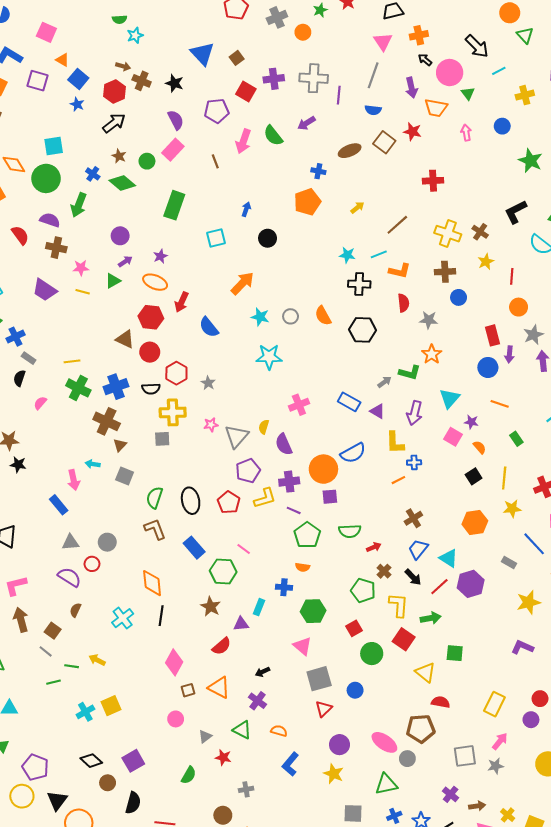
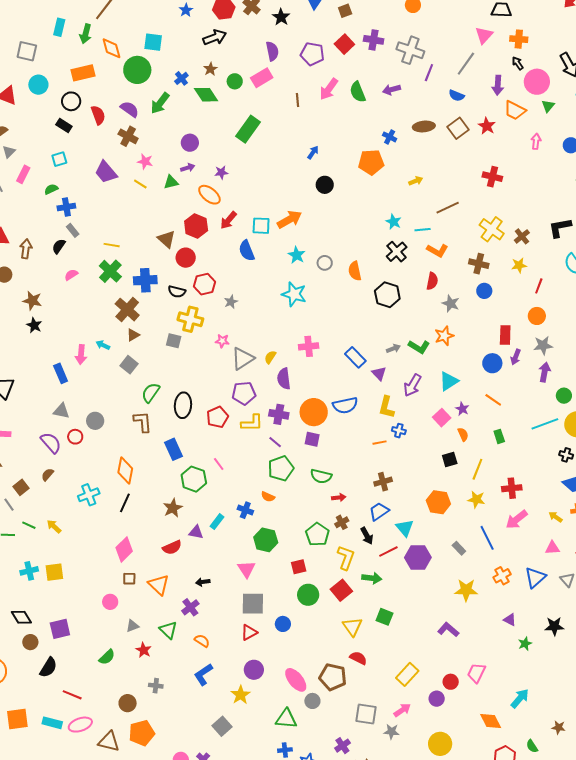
cyan square: (216, 238) -> (261, 226), moved
black cross: (359, 284) -> (397, 252), turned 30
gray square: (353, 813) -> (222, 726), moved, turned 30

